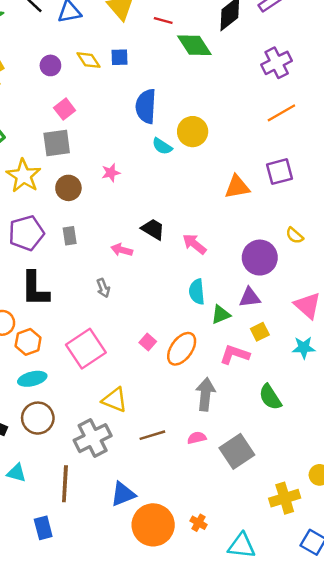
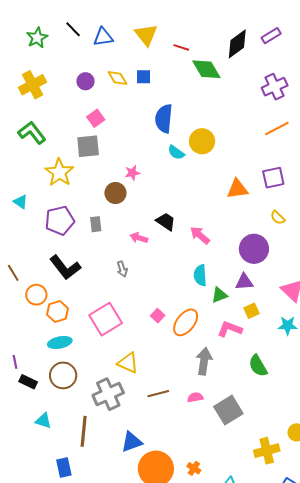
brown circle: (68, 188) -> (115, 193), moved
yellow semicircle: (295, 235) -> (278, 218), moved
black L-shape: (35, 289) -> (65, 267), turned -40

